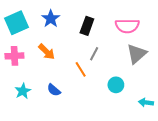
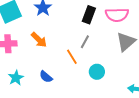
black rectangle: (87, 26) -> (89, 15), moved
cyan circle: (116, 85) -> (97, 72), moved

